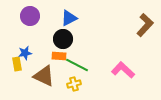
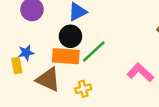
orange rectangle: (59, 56) -> (66, 56), size x1.6
green line: (77, 65) -> (94, 51), moved, turned -70

